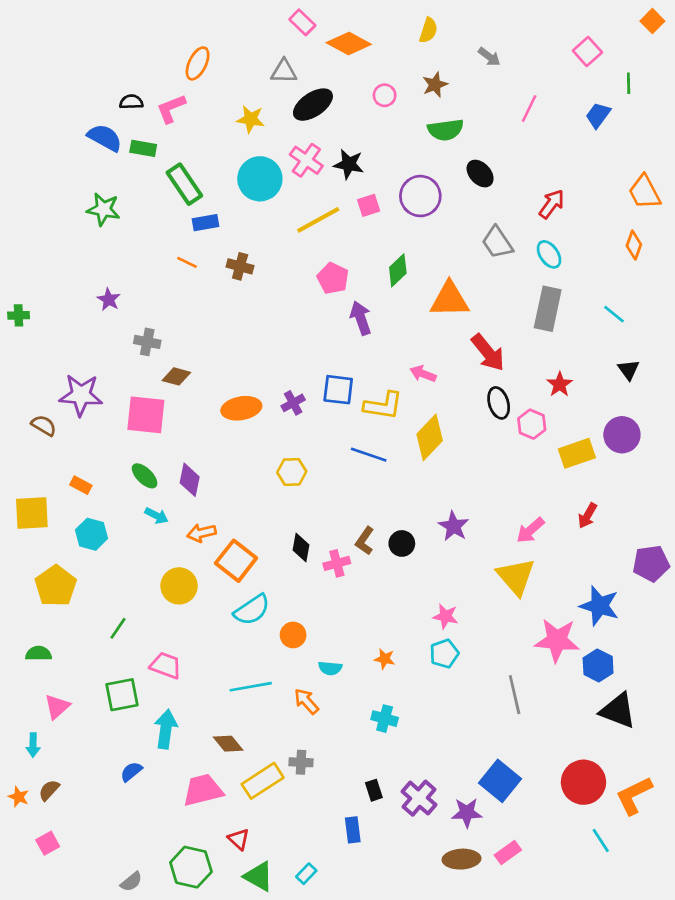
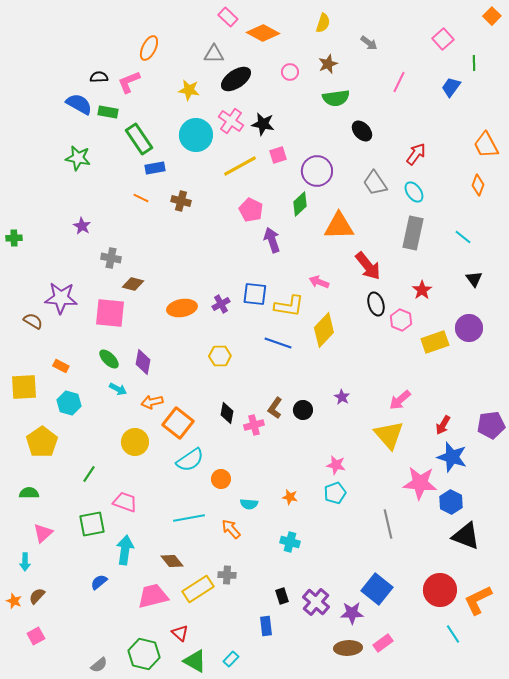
purple circle: (420, 196) -> (317, 171), moved
red arrow: (587, 516) -> (443, 425), moved
purple star: (454, 526) -> (342, 397), size x0.7

